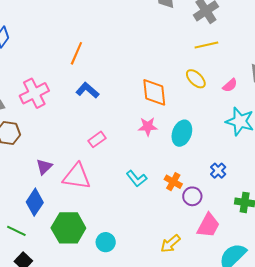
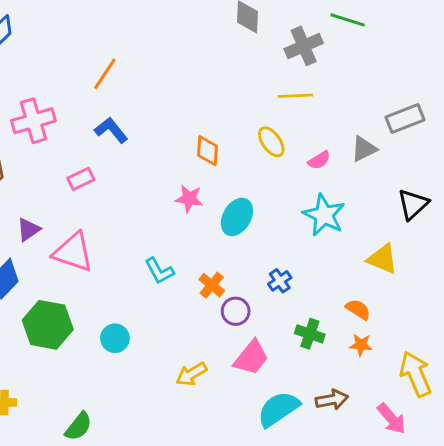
orange diamond: (154, 92) -> (207, 151), size x0.7
pink rectangle: (97, 139) -> (81, 179), moved
cyan circle: (106, 242) -> (115, 338), moved

